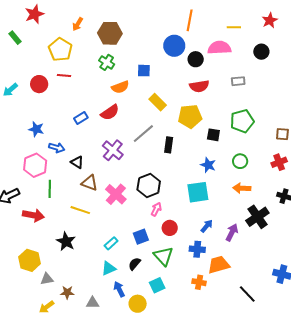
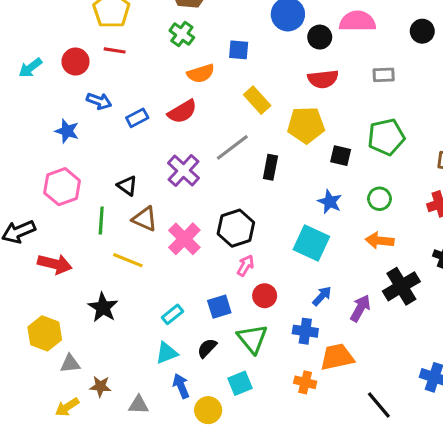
blue arrow: (57, 148) -> (99, 101), moved
green line: (50, 189) -> (101, 221), moved
cyan square: (198, 192) -> (311, 243), turned 30

